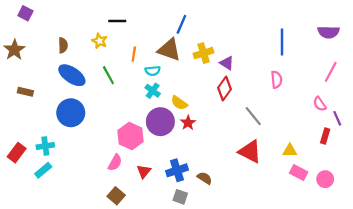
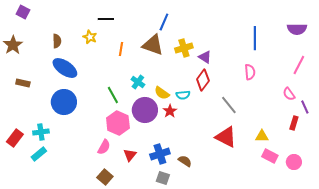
cyan semicircle: (153, 71) -> (183, 95), moved
green line: (108, 75) -> (113, 95), moved

